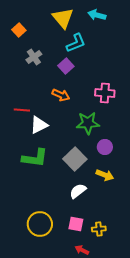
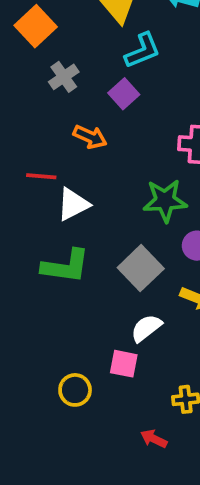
orange square: (19, 30) -> (36, 26), size x1.5
orange arrow: (61, 95) -> (90, 137), moved
yellow circle: (40, 224) -> (75, 390), size x0.7
pink square: (76, 224) -> (124, 364), moved

